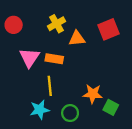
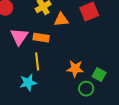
green square: (111, 107) -> (99, 75), moved
green circle: (70, 113) -> (86, 89), moved

